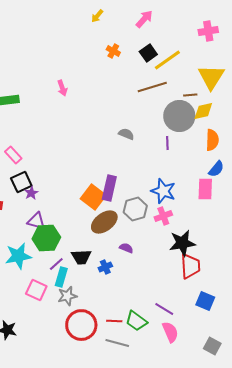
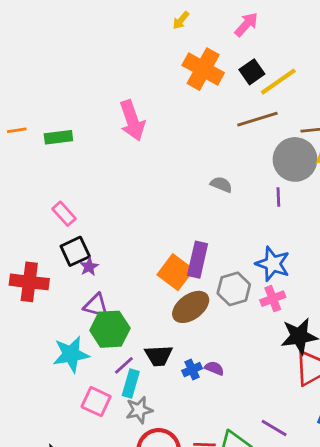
orange cross: (113, 51) -> (203, 69), size x2.0
pink arrow: (62, 88) -> (132, 121), size x1.8
purple semicircle: (126, 248) -> (214, 368), moved

